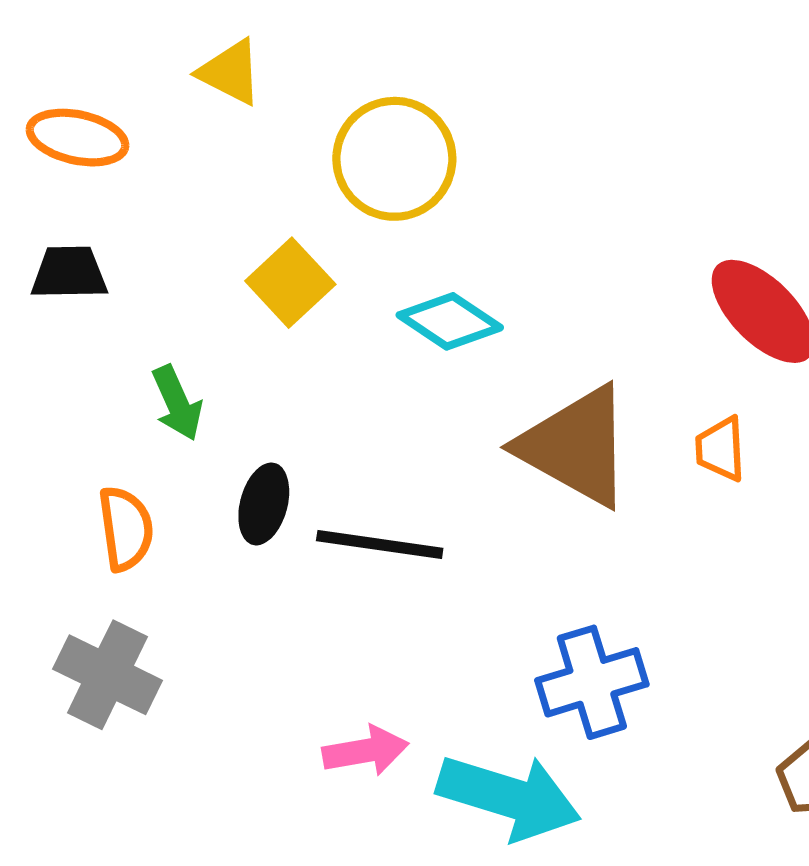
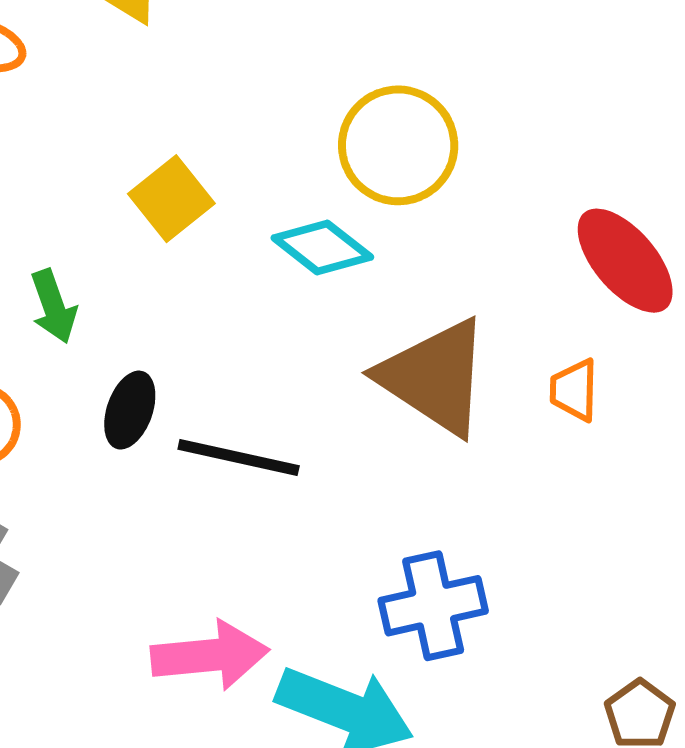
yellow circle: (394, 159) -> (398, 145), moved
pink arrow: (365, 751) -> (210, 655), size x1.4

